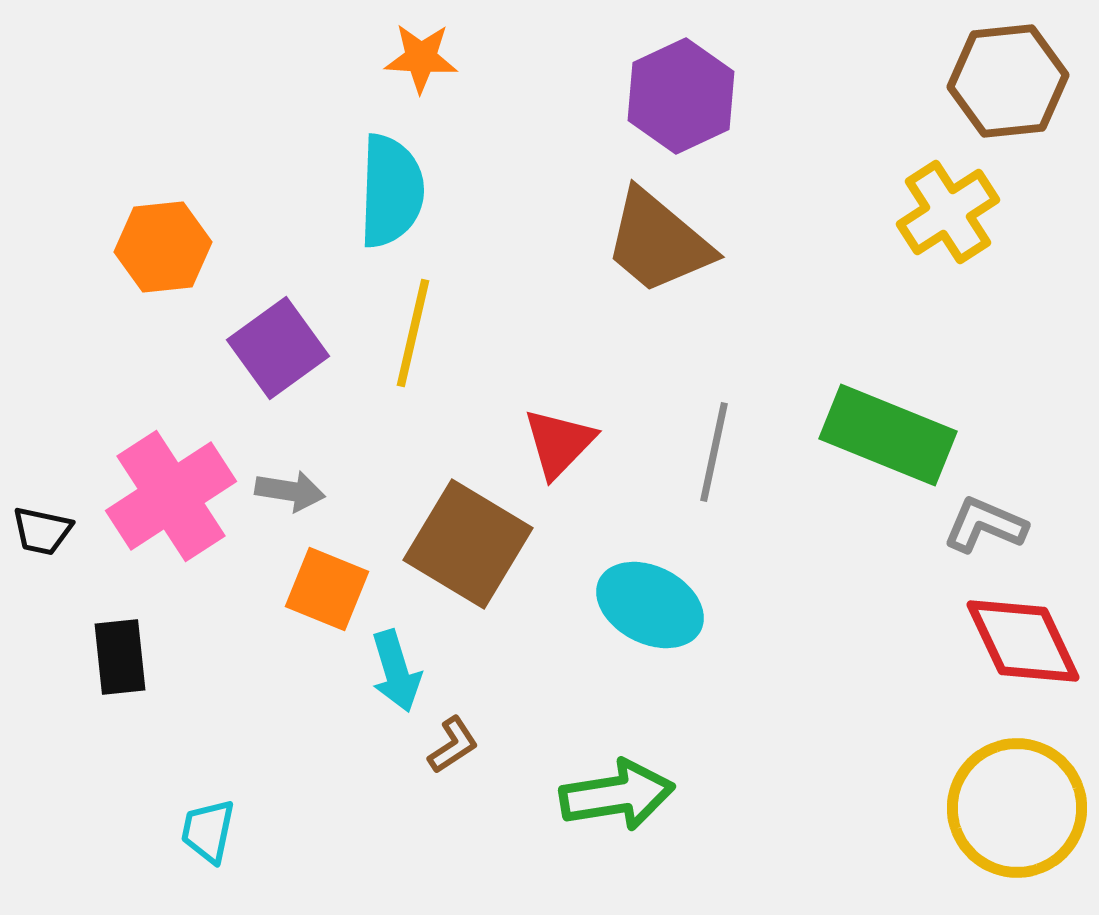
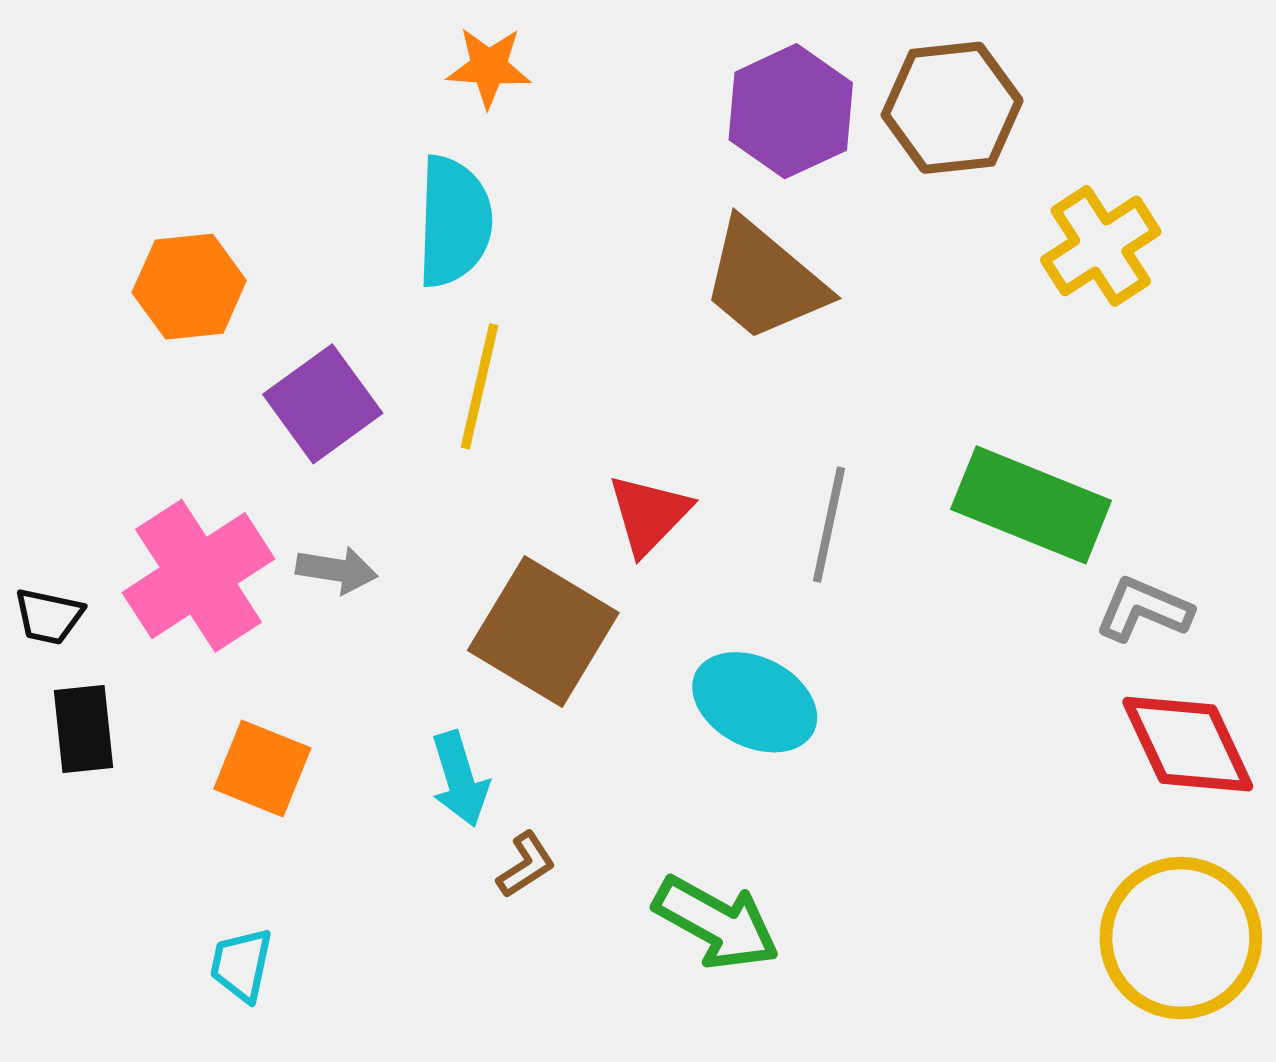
brown hexagon: (1008, 81) -> (952, 108), moved
orange square: (327, 589) -> (262, 768), moved
black rectangle: (120, 657) -> (84, 729), moved
green arrow: (617, 795) -> (716, 923), turned 38

